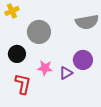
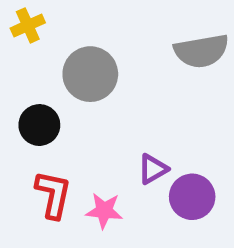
purple circle: (83, 60) -> (192, 197), moved
pink star: (45, 68) -> (104, 211), moved

